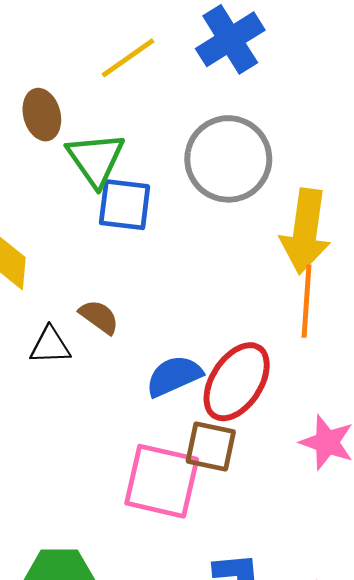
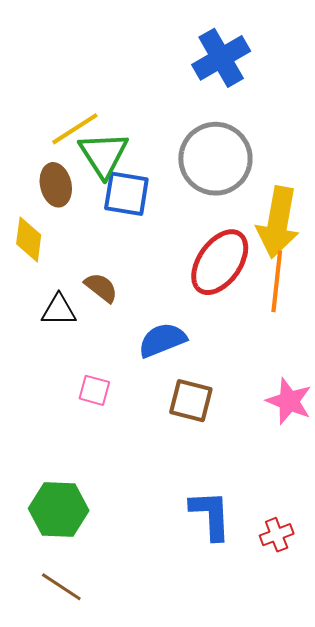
yellow line: (128, 58) -> (75, 129), moved
brown ellipse: (42, 115) -> (56, 185), moved
red ellipse: (237, 382) -> (220, 262), moved
pink square: (162, 481) -> (94, 390), moved, size x0.5

